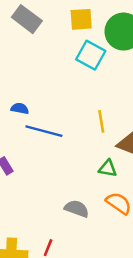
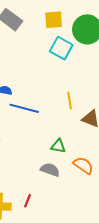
green triangle: (108, 168) -> (58, 146), moved

